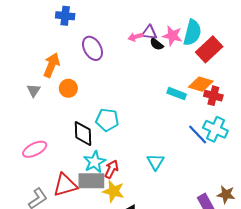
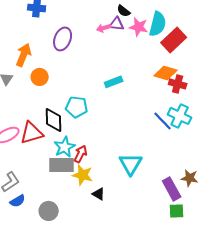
black semicircle: (157, 44) -> (124, 11), moved
purple ellipse: (92, 48) -> (63, 39), turned 50
cyan rectangle: (177, 94) -> (114, 82), moved, turned -42
cyan triangle: (156, 162) -> (131, 164), moved, size x1.4
red triangle: (65, 185) -> (32, 133), moved

